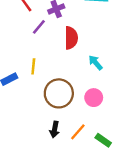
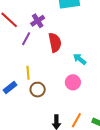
brown circle: (59, 93) -> (38, 90), moved, size x0.6
pink circle: (94, 98) -> (73, 82), moved

